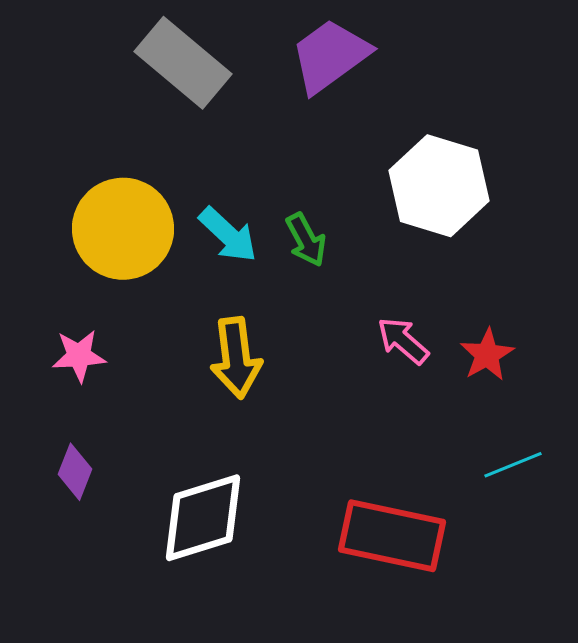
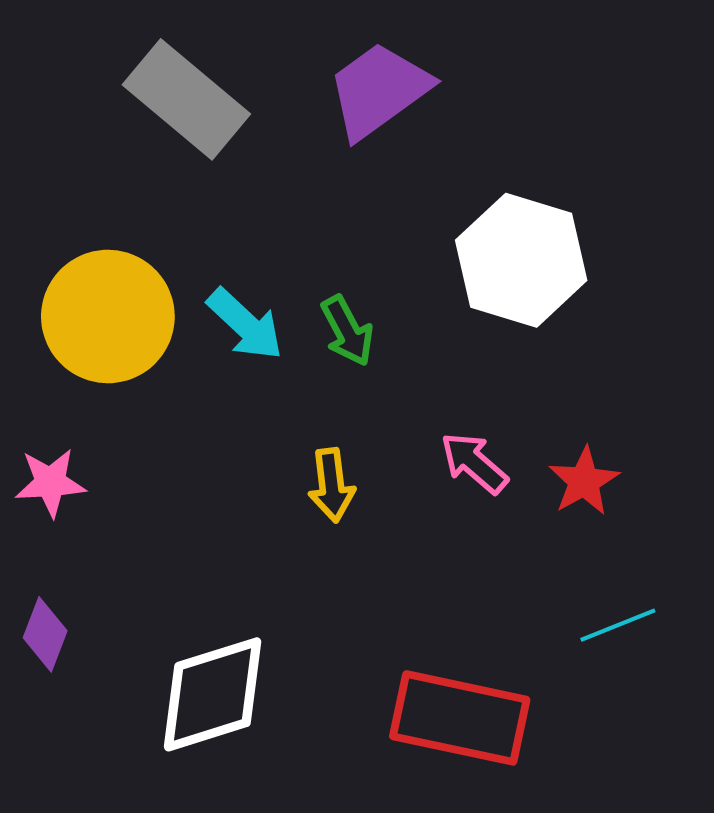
yellow arrow: (236, 358) -> (332, 485), moved, size x0.7

